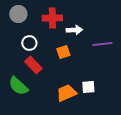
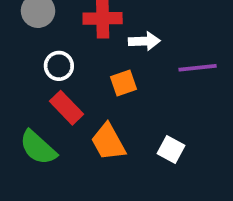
white square: (88, 87) -> (171, 149), turned 32
orange trapezoid: (66, 93) -> (108, 142), moved, turned -95

